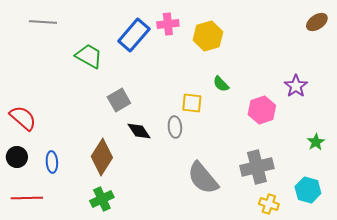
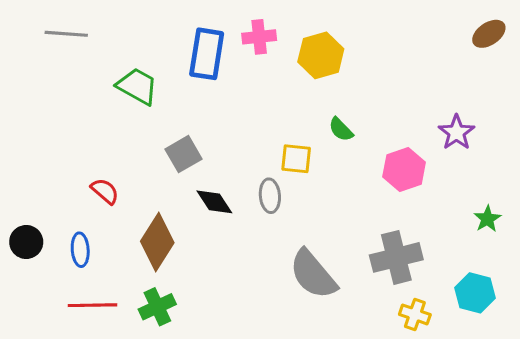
blue rectangle: (134, 35) -> (207, 54), turned -32
red semicircle: (23, 118) -> (105, 191), moved, size x0.7
red line: (27, 198) -> (93, 305), moved

